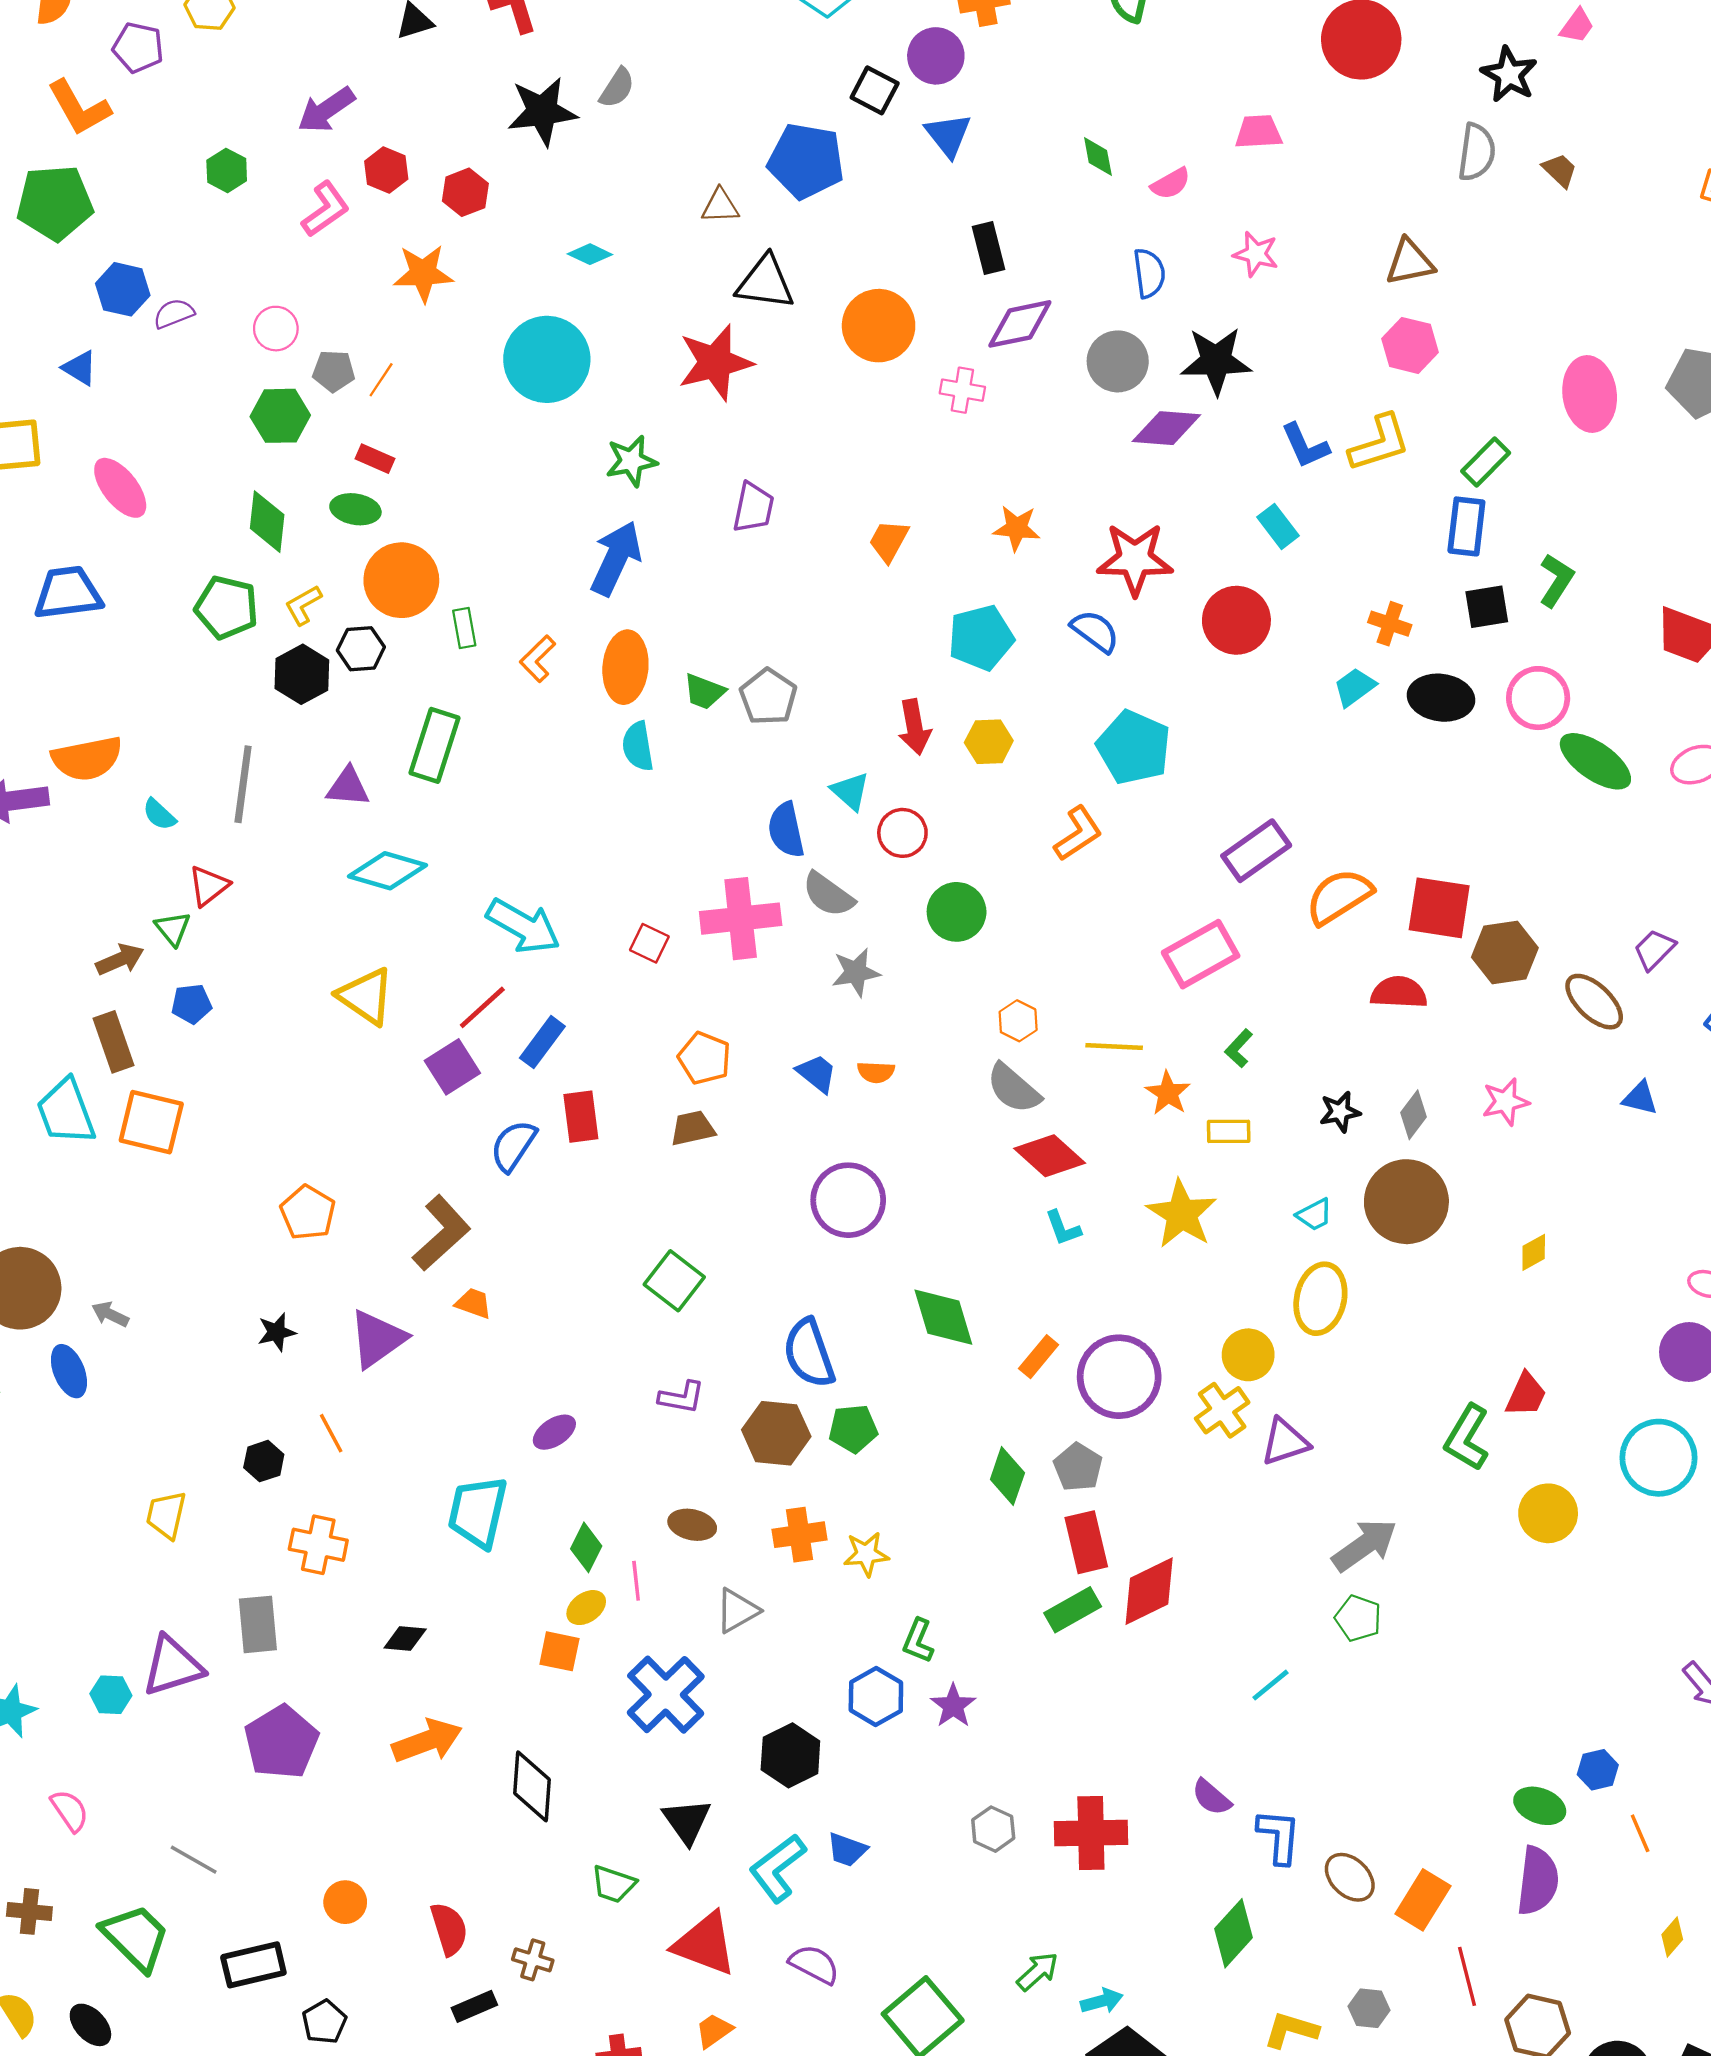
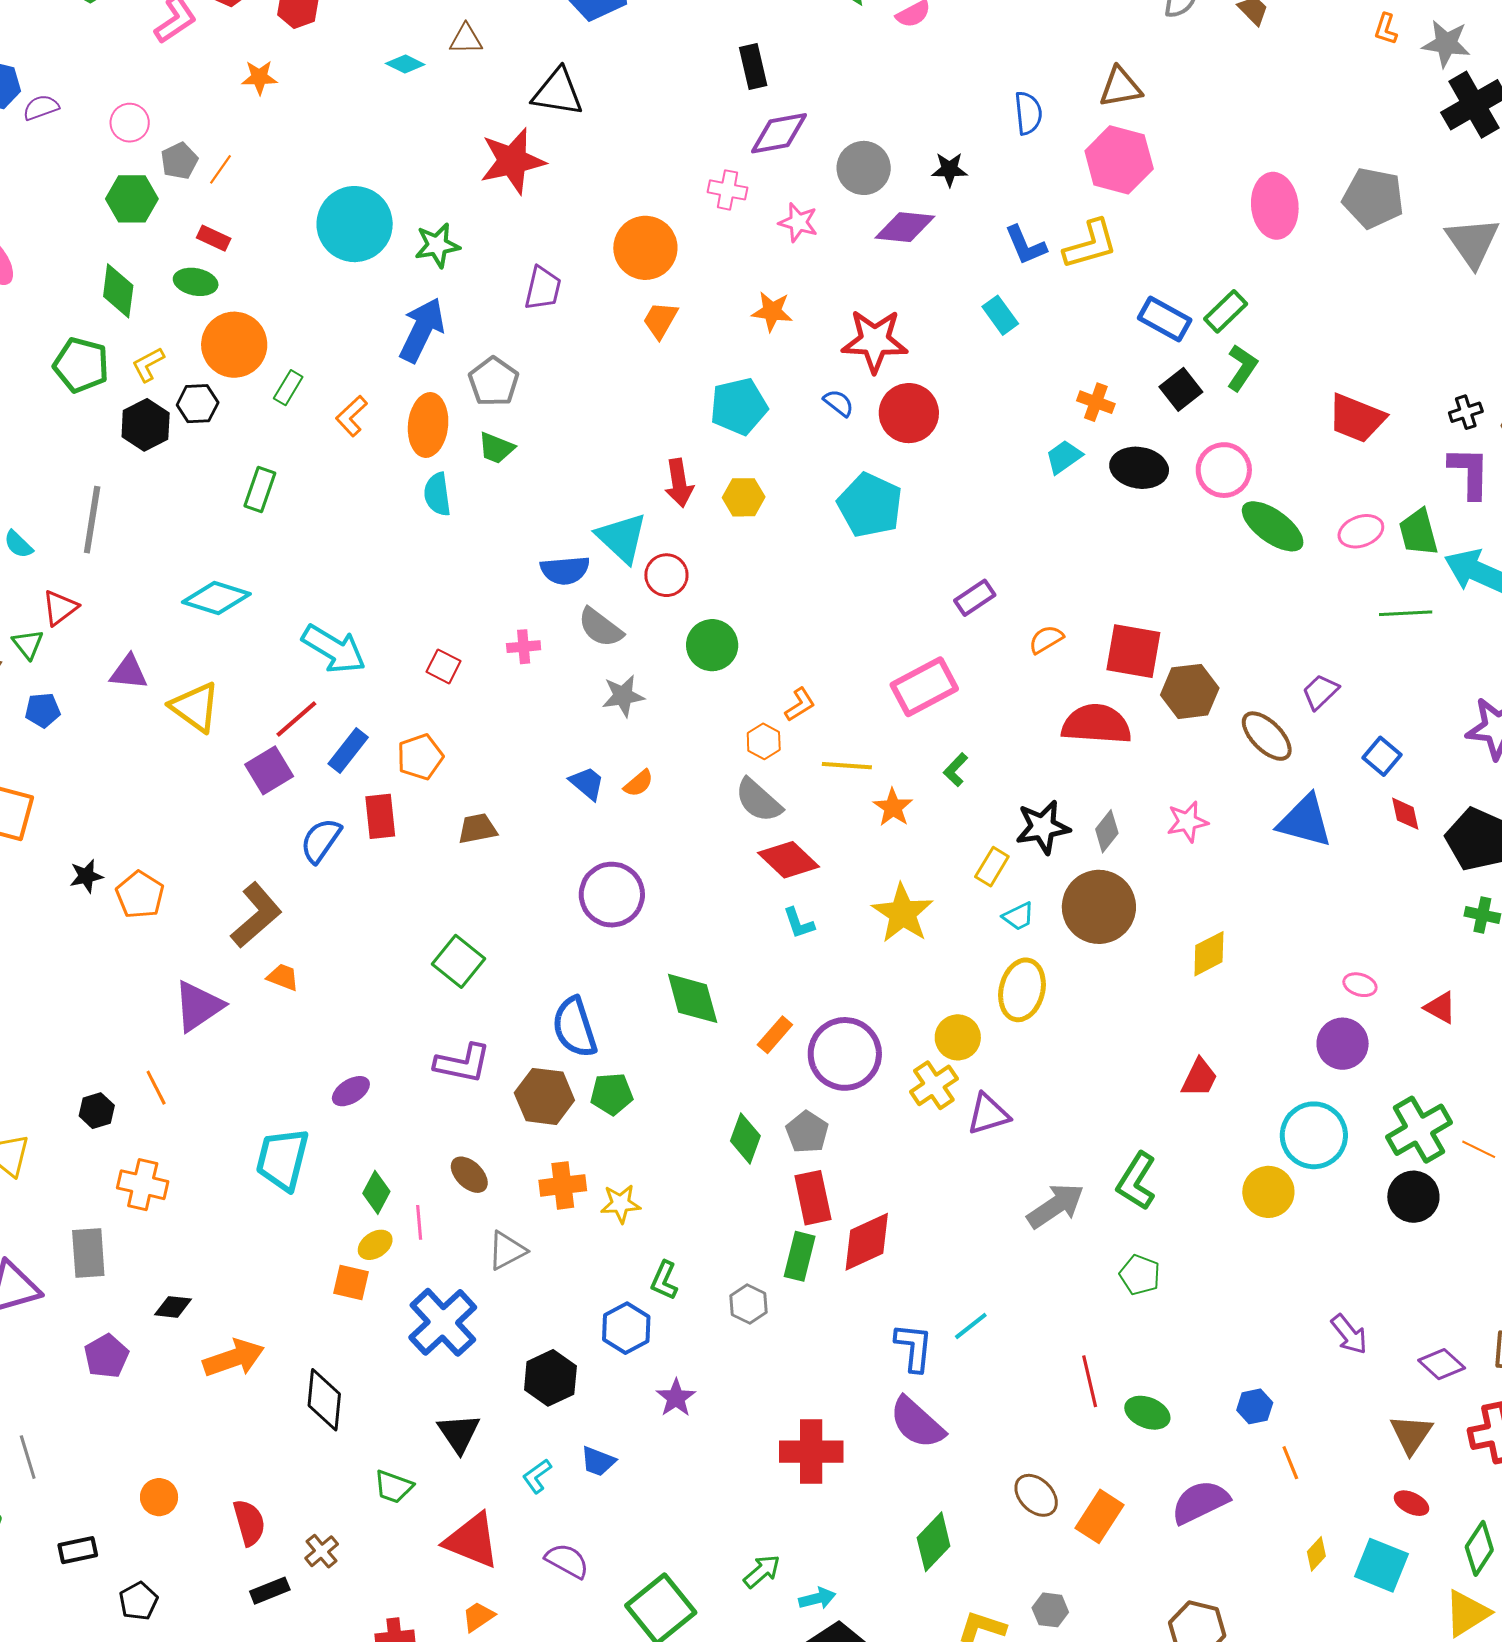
brown triangle: (720, 206) -> (466, 39), moved
pink star: (1256, 254) -> (798, 222), moved
orange star: (423, 273) -> (259, 77), size x0.7
blue semicircle: (1149, 273) -> (1028, 113), moved
orange circle: (879, 326) -> (645, 248), moved
pink hexagon: (1410, 345) -> (1119, 160), size x1.4
cyan circle: (547, 359) -> (355, 224), moved
black star: (1216, 361) -> (949, 169), size x0.6
gray pentagon: (334, 371) -> (179, 161), turned -30
green rectangle: (1486, 462) -> (1226, 311), moved
blue rectangle: (1466, 526) -> (1165, 319), turned -69
black square: (1487, 607) -> (1181, 389), turned -30
red circle: (1236, 620) -> (909, 413), moved
green rectangle: (464, 628) -> (288, 388), turned 40
blue semicircle: (1095, 631) -> (839, 403), size x0.7
gray pentagon: (768, 697) -> (494, 382), moved
green rectangle: (435, 745) -> (260, 489), size x0.7
purple triangle: (348, 787) -> (129, 672), moved
cyan triangle: (850, 791) -> (622, 538), size x1.5
blue semicircle: (786, 830) -> (565, 570), turned -84
orange L-shape: (1078, 834) -> (800, 705), moved, size x0.7
purple rectangle: (1256, 851) -> (975, 598), size x0.7
orange semicircle: (1339, 897) -> (1046, 639), size x0.6
pink cross: (741, 919) -> (524, 647), size x0.5
red semicircle: (1399, 993) -> (1096, 724), size x1.4
orange pentagon: (704, 1058) -> (420, 757), moved, turned 30
orange semicircle: (876, 1072) -> (639, 783), turned -44
blue triangle: (1640, 1098) -> (1305, 821), size x1.8
black star: (1340, 1112) -> (1043, 827), size x1.5
yellow rectangle: (1229, 1131) -> (992, 867), moved, turned -60
yellow diamond: (1534, 1252) -> (1209, 954), size x1.4
black star: (277, 1332) -> (86, 876), moved
purple L-shape: (682, 1397) -> (463, 1063), size x1.4
green L-shape: (1467, 1438) -> (1136, 1181), moved
yellow circle: (1548, 1513) -> (1268, 1192), moved
brown ellipse: (692, 1525) -> (469, 1175), turned 30
green rectangle: (1073, 1610) -> (800, 1256), turned -48
green pentagon: (1358, 1618) -> (1140, 1275), moved
black diamond: (405, 1639) -> (173, 1307), moved
purple star: (953, 1706) -> (676, 1398), moved
purple pentagon: (281, 1742) -> (106, 1356), size x0.7
purple semicircle: (1211, 1797) -> (917, 1423), size x1.6
green ellipse: (1540, 1806) -> (1147, 1413), moved
gray hexagon: (993, 1829) -> (748, 1304), moved
blue L-shape: (1279, 1836) -> (914, 1347), moved
gray line: (194, 1860) -> (28, 1457), turned 42
cyan L-shape: (778, 1868) -> (537, 1476), size x0.6
purple semicircle: (1538, 1881) -> (1200, 1502), turned -124
brown cross: (533, 1960) -> (322, 1551), turned 32
black rectangle: (253, 1965) -> (78, 1550), size x0.7
red line: (1467, 1976) -> (1090, 1381), moved

